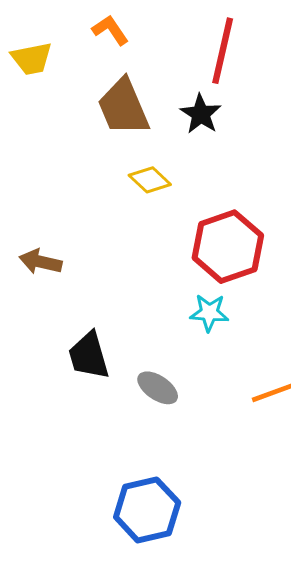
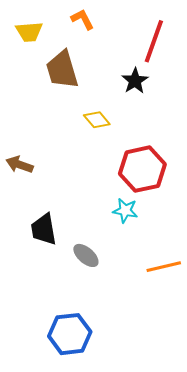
brown trapezoid: (123, 107) -> (62, 70), moved

